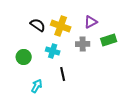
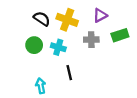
green circle: (24, 57) -> (34, 45), moved
cyan arrow: (37, 86) -> (41, 86), turned -40

